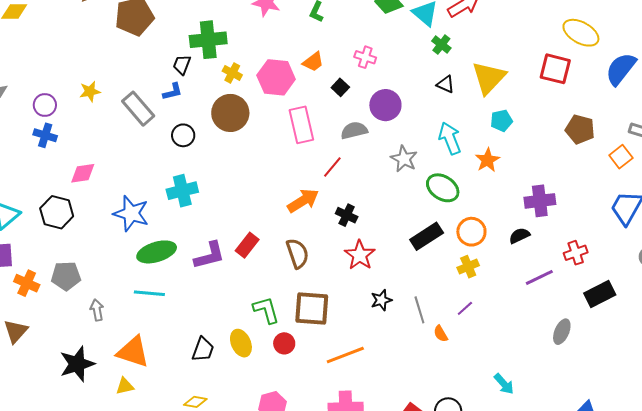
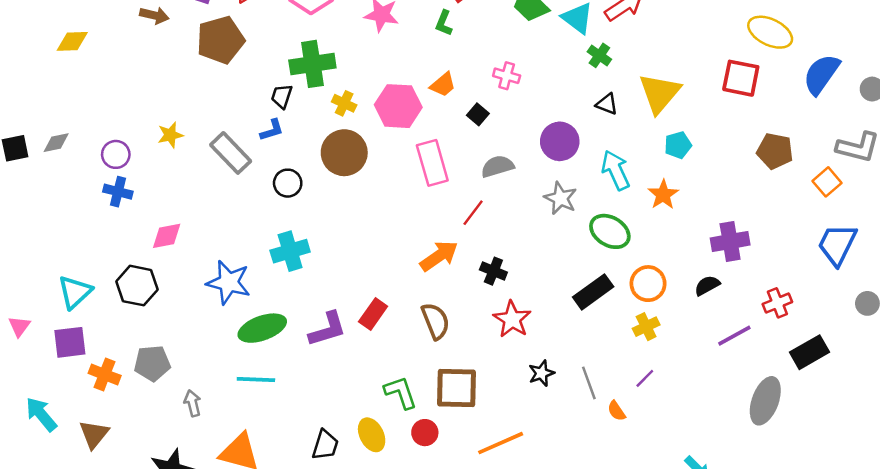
purple circle: (385, 105) -> (560, 141), moved
gray ellipse: (562, 332) -> (765, 401), size x1.5

